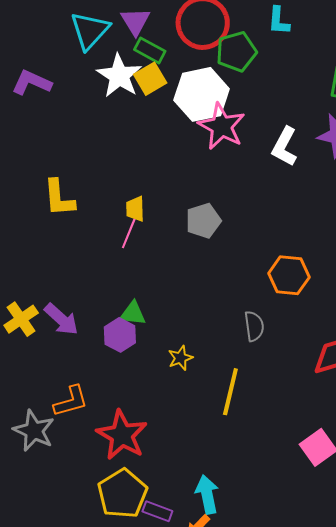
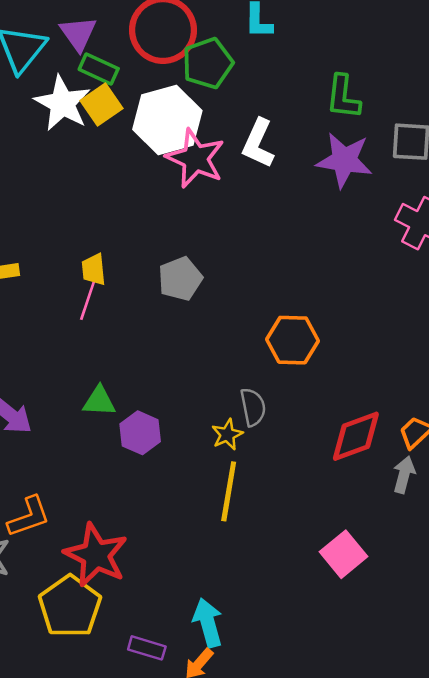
white L-shape: (284, 147) -> (258, 143), moved
purple hexagon: (120, 335) -> (140, 433), moved
yellow star: (180, 358) -> (227, 434), moved
yellow pentagon: (122, 494) -> (70, 606), moved

